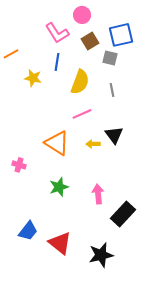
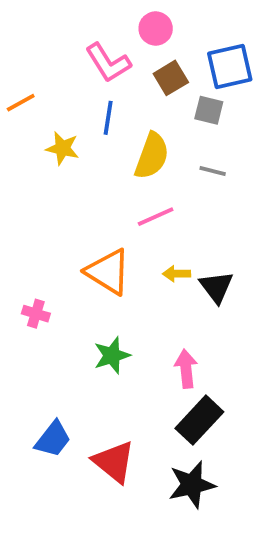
gray line: (112, 90) -> (213, 171), turned -64
black triangle: (114, 135) -> (216, 287), moved
black rectangle: (123, 214) -> (199, 420), moved

